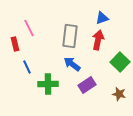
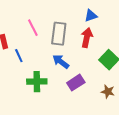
pink line: (29, 28) -> (33, 28), moved
blue line: (27, 67) -> (19, 56), moved

